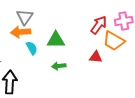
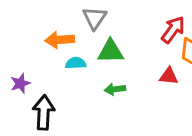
gray triangle: (25, 17) -> (95, 18), moved
cyan semicircle: (32, 48) -> (76, 63), turned -64

